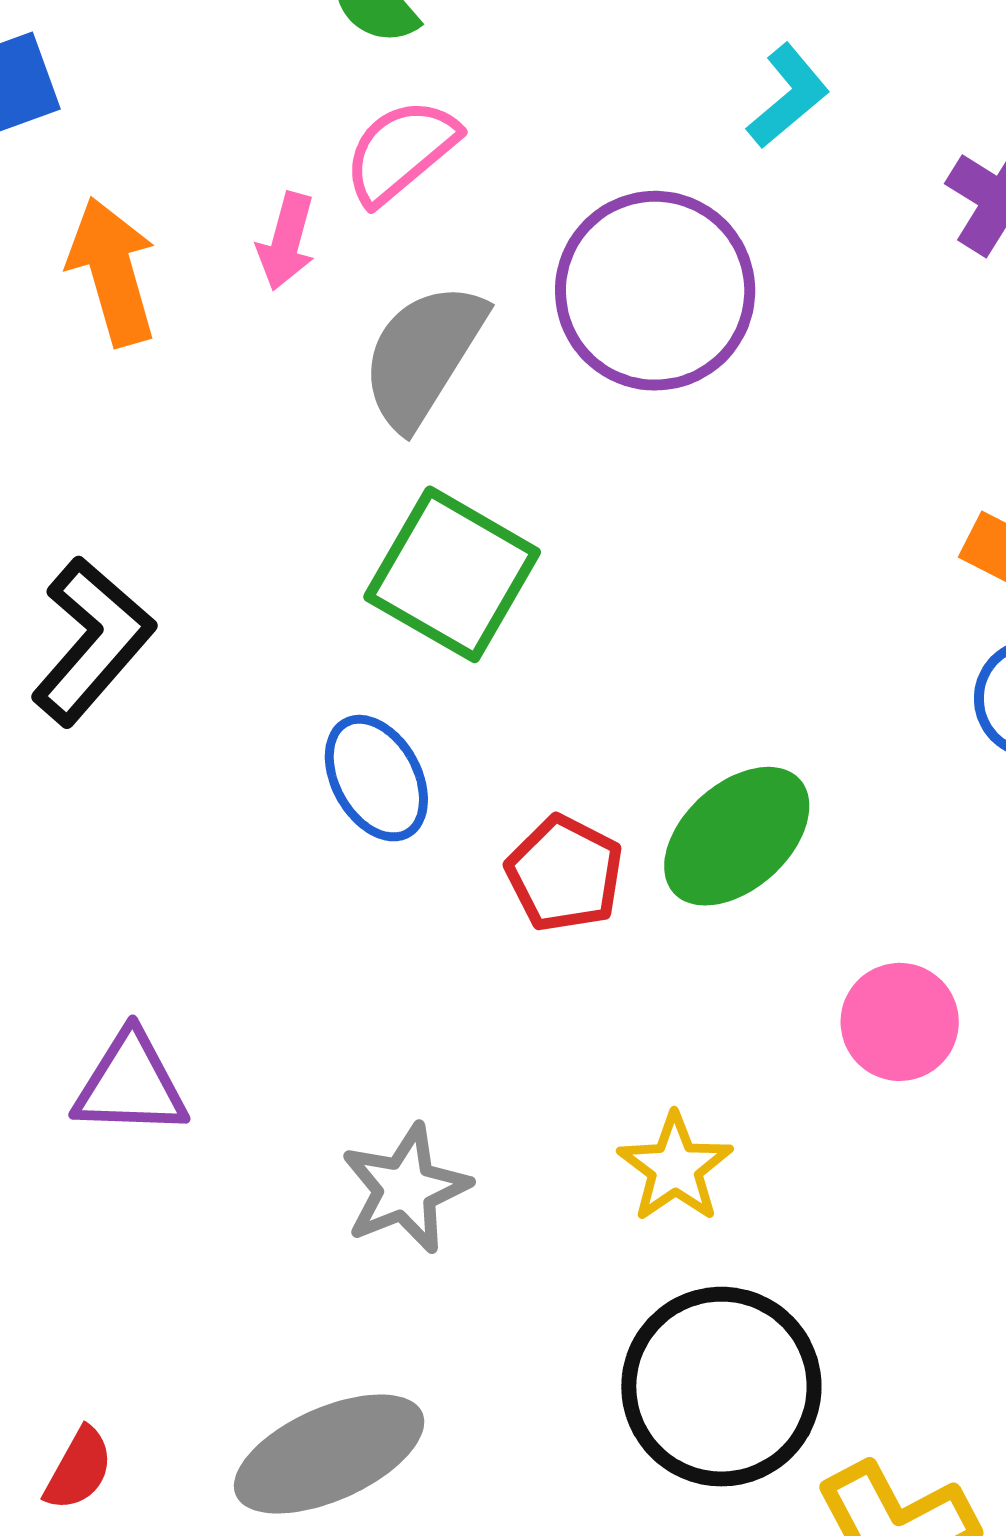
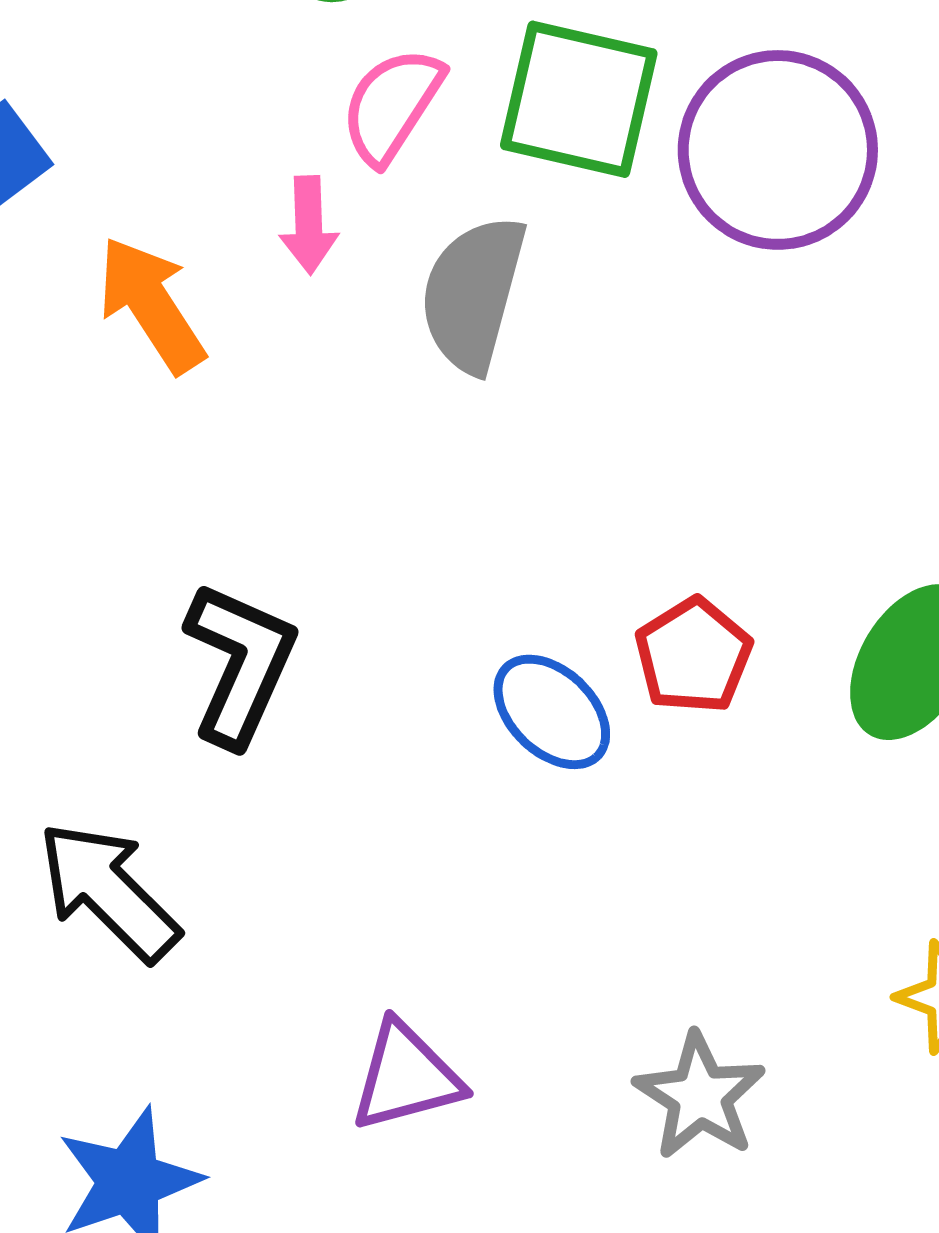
purple circle: (655, 291) -> (778, 150), moved
green square: (452, 574) -> (579, 99), moved
red pentagon: (565, 874) -> (693, 656), moved, turned 30

